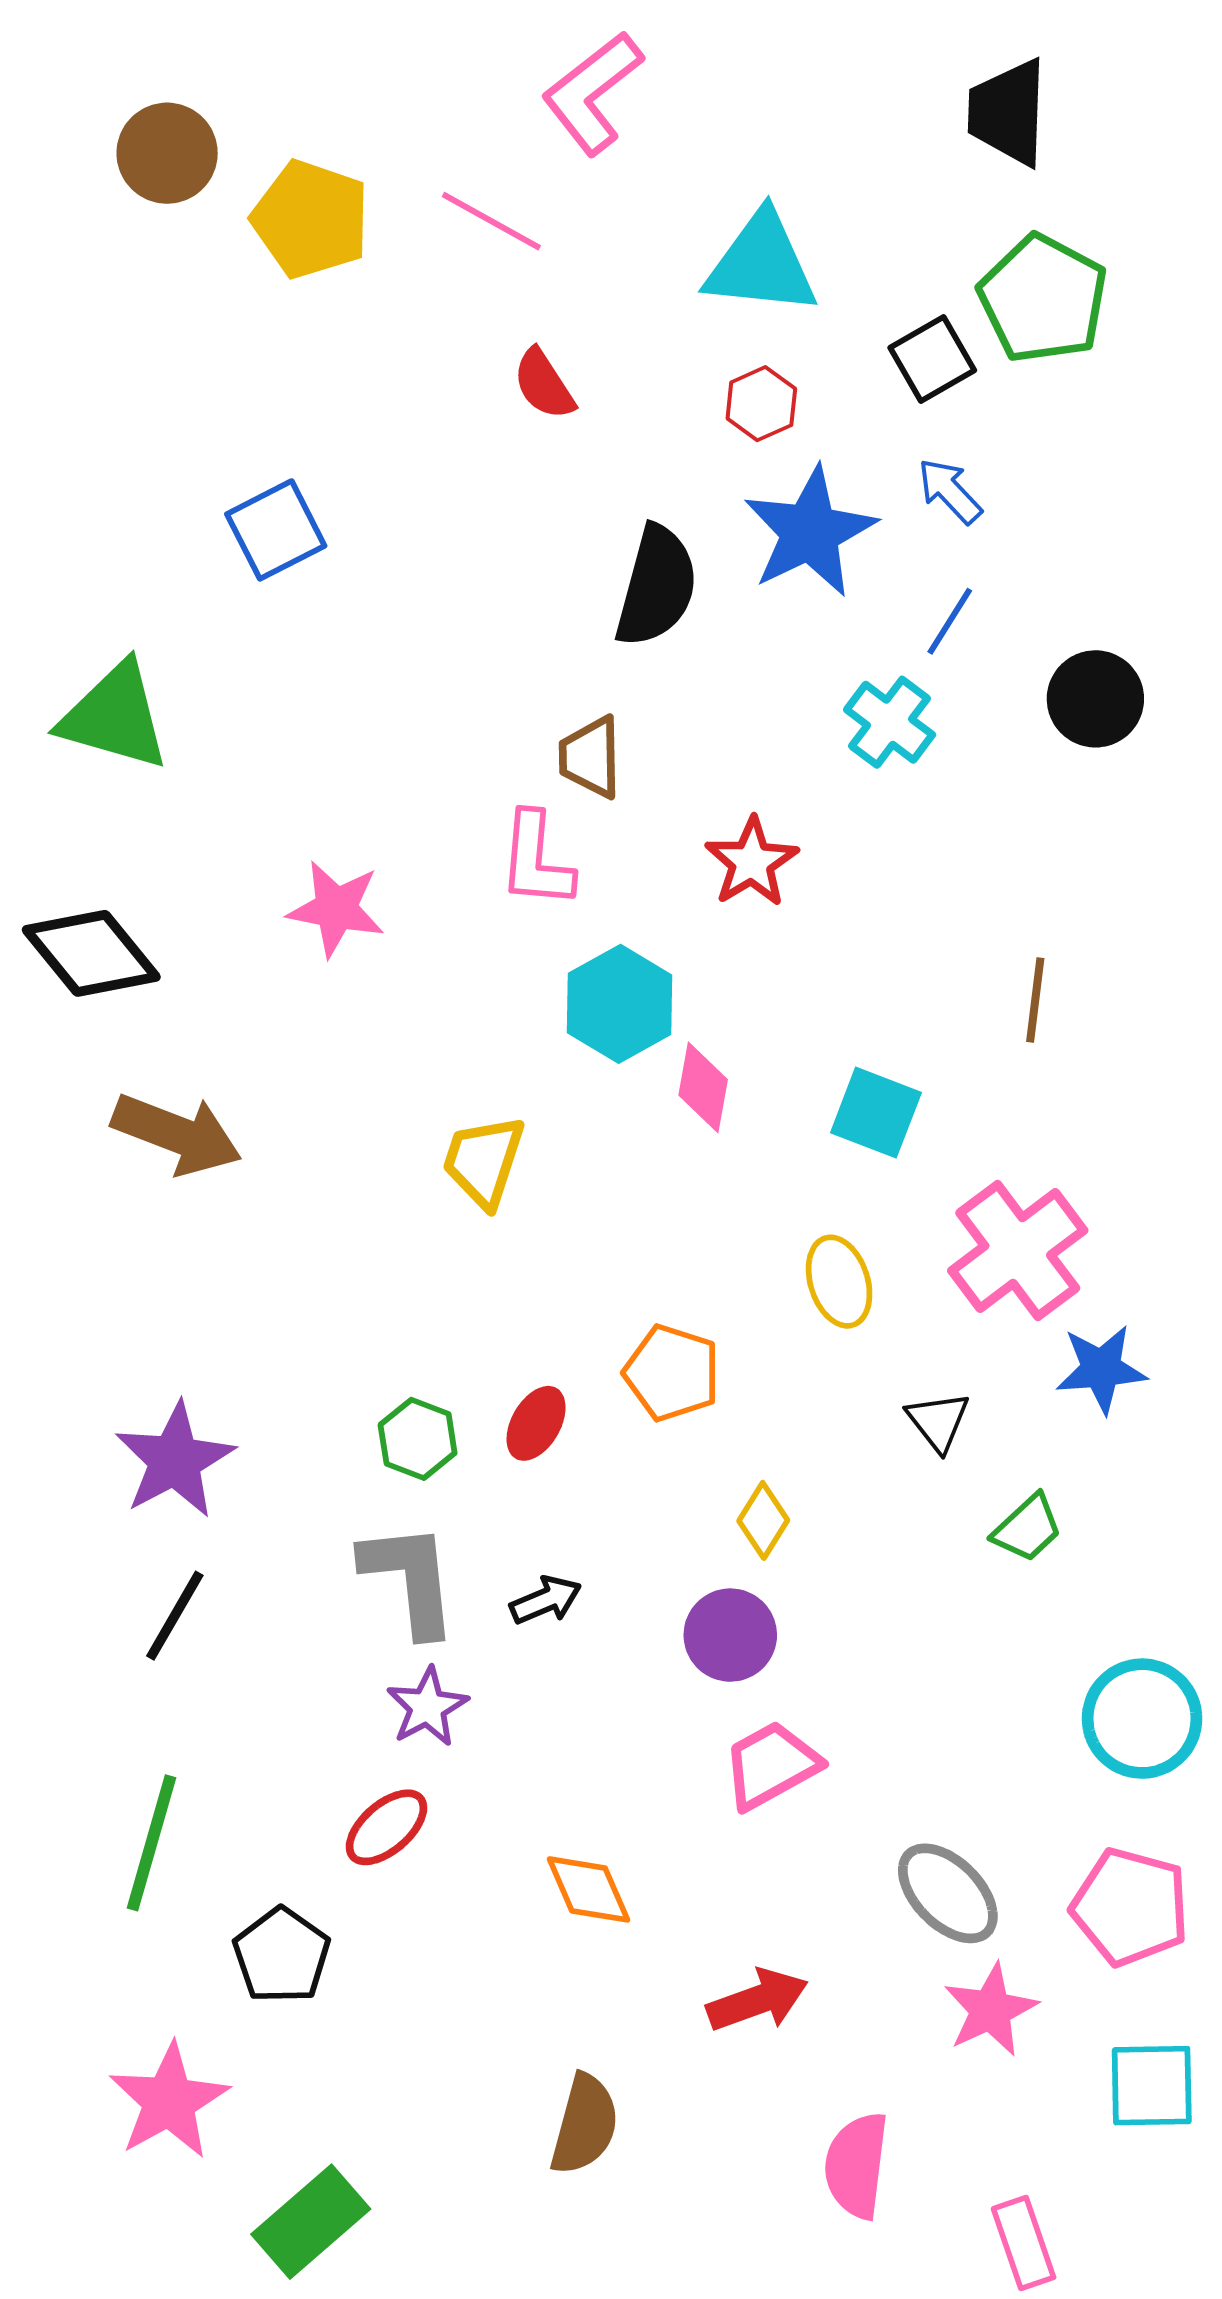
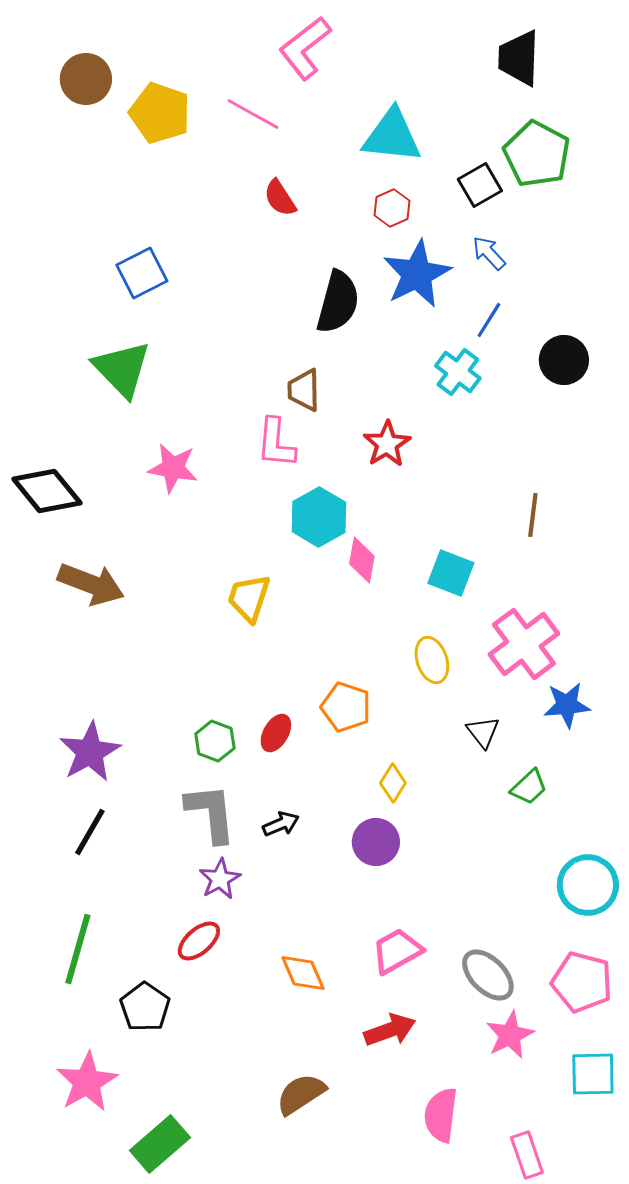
green triangle: (115, 716) -> (122, 369), moved, turned 30
pink trapezoid: (771, 1765) -> (397, 951), moved
brown semicircle: (585, 2124) -> (301, 1094), turned -138

